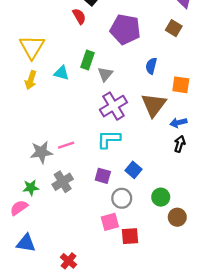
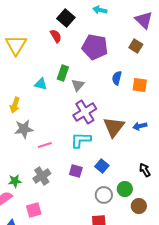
yellow triangle: (32, 47) -> (16, 45), moved
yellow arrow: (31, 80) -> (15, 105), moved
orange square: (181, 85) -> (140, 85), moved
brown triangle: (154, 105) -> (114, 127), moved
black arrow: (180, 144) -> (145, 170), moved, turned -48
gray star: (41, 152) -> (24, 129), moved
gray circle: (122, 198) -> (104, 195), moved
pink square: (110, 222) -> (34, 210), moved

